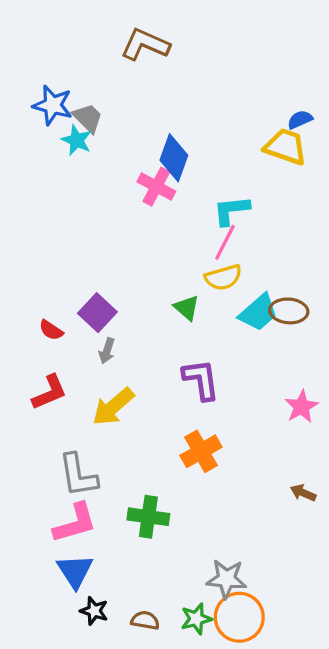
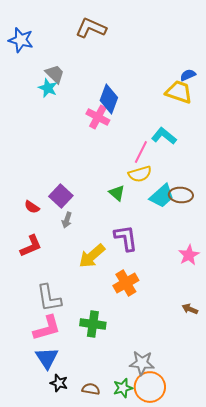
blue star: (53, 105) -> (21, 40), moved
cyan L-shape: (231, 210) -> (164, 136), moved, turned 45
yellow arrow: (113, 407) -> (92, 256), moved

